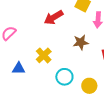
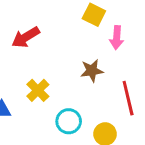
red arrow: (54, 17) -> (26, 37), moved

